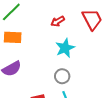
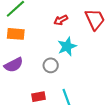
gray circle: (62, 76) -> (51, 65), moved

